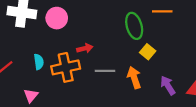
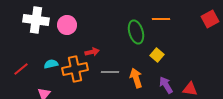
yellow square: (148, 52) -> (157, 55), moved
cyan semicircle: (39, 62) -> (51, 64), turned -96

